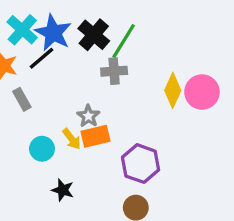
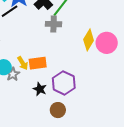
gray star: (88, 116) -> (13, 74), moved
black star: (63, 190) -> (40, 89), moved

